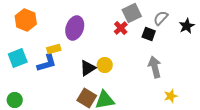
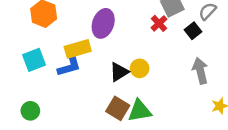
black square: (149, 34) -> (193, 31), turned 32
yellow rectangle: (54, 49) -> (78, 49), size x1.5

